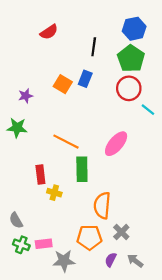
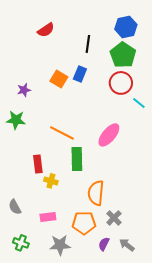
pink rectangle: (44, 244) -> (48, 217), moved
green cross: (21, 245) -> (21, 243), moved

